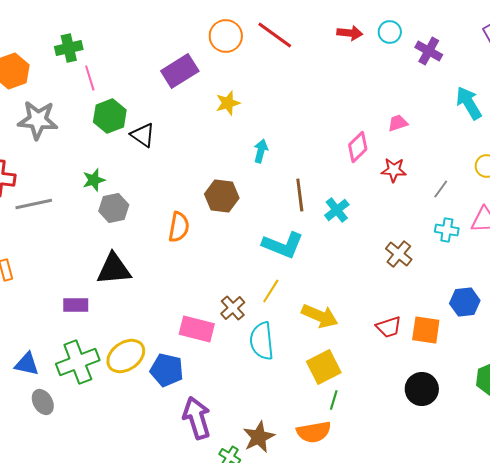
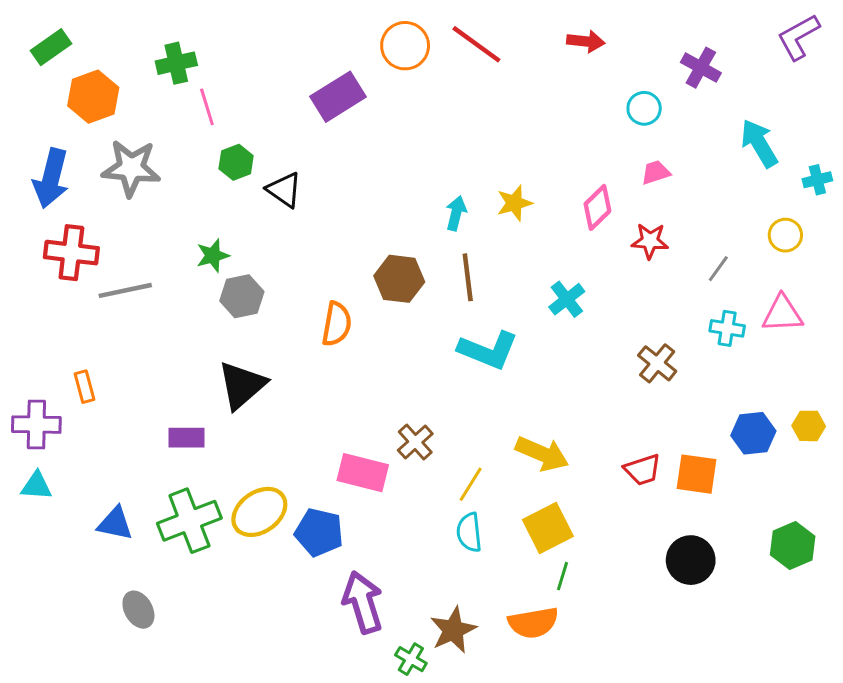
cyan circle: (390, 32) -> (644, 108), moved
yellow star: (228, 103) -> (514, 203), moved
green hexagon: (110, 116) -> (236, 162), size x0.7
brown line: (300, 195) -> (468, 277), moved
black triangle: (114, 269) -> (242, 385), turned -36
yellow line: (271, 291) -> (471, 484), moved
cyan semicircle: (262, 341) -> (469, 532), moved, size x0.7
gray ellipse: (43, 402) -> (138, 610), moved

